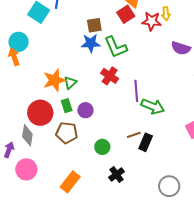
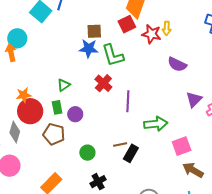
orange star: (54, 80) -> (24, 95), moved, size x0.7
green arrow: (153, 106) -> (156, 124), moved, turned -35

